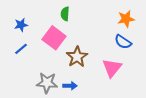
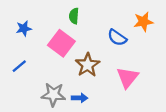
blue semicircle: (123, 42) -> (117, 38), moved
blue line: (21, 49) -> (19, 66), moved

